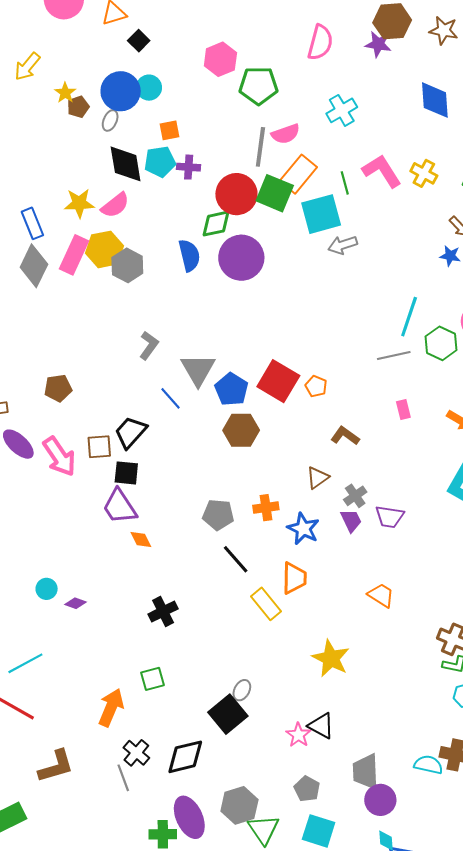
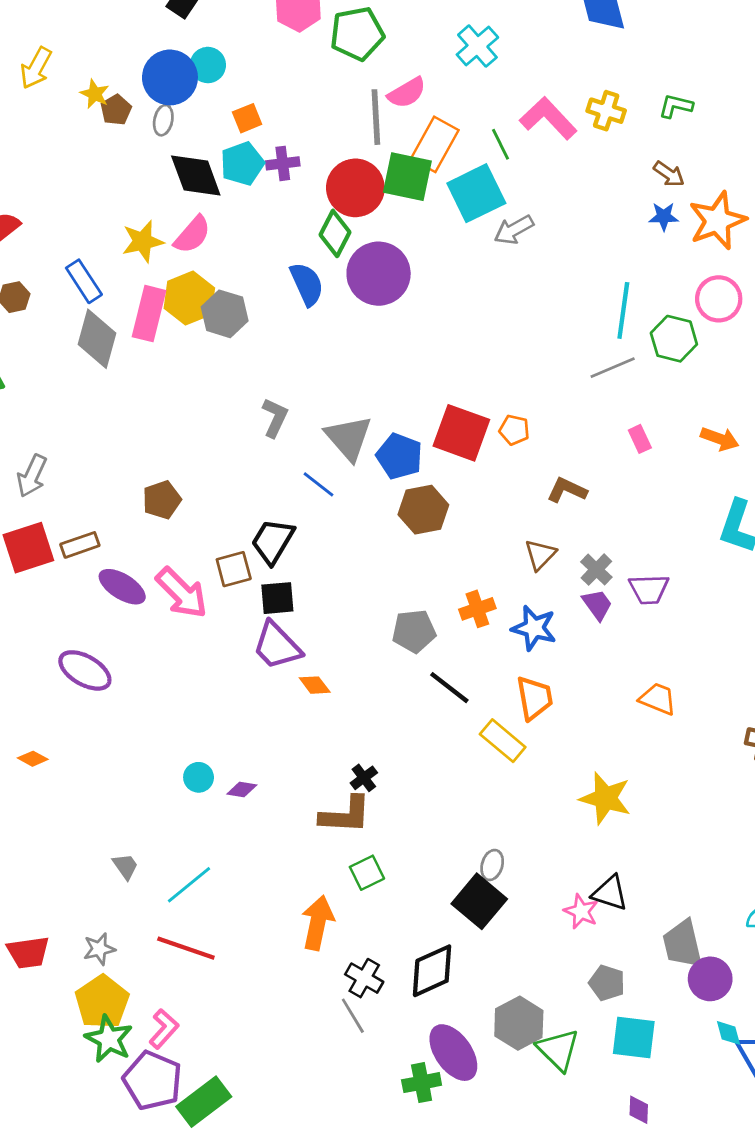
green diamond: (216, 224) -> (335, 233), turned -40
black cross: (163, 611) -> (364, 778), size x0.7
brown L-shape: (56, 766) -> (345, 815), moved, turned 30

